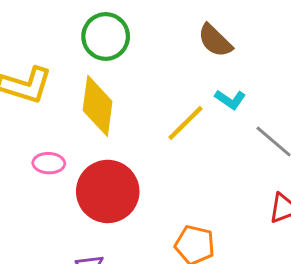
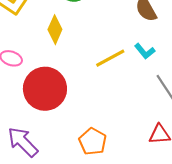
yellow diamond: (98, 106) -> (55, 30), size x0.7

